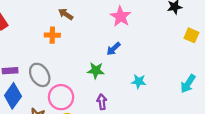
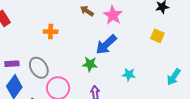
brown arrow: (66, 14) -> (87, 11), moved
yellow square: (191, 35) -> (157, 36), moved
blue arrow: (113, 49) -> (106, 45), size x1.6

